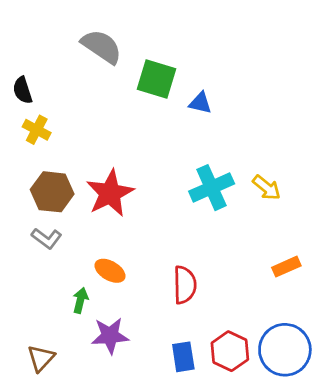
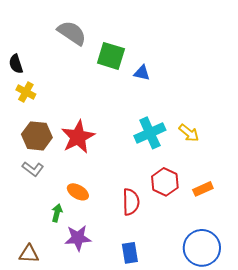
red hexagon: (230, 351) -> (165, 182), moved
brown triangle: (41, 358) -> (29, 254), turned 50

